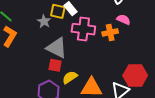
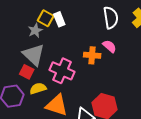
gray star: (44, 21) -> (35, 30), moved
pink cross: (83, 29) -> (62, 71), moved

